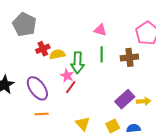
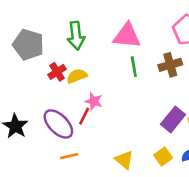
pink triangle: (100, 30) -> (127, 36), size x1.6
green arrow: (78, 63) -> (76, 36), moved
red line: (71, 87) -> (84, 116), moved

